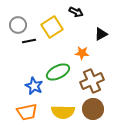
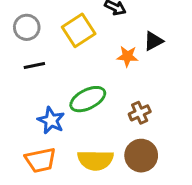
black line: (29, 41) -> (34, 65), moved
orange star: (82, 53) -> (127, 56), moved
brown cross: (92, 81) -> (140, 113), size x0.6

